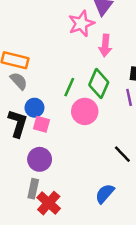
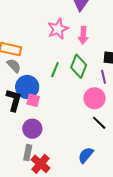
pink star: (81, 23) -> (58, 29), moved
blue circle: (34, 108) -> (27, 87), size x1.5
pink circle: (85, 111) -> (95, 98), moved

